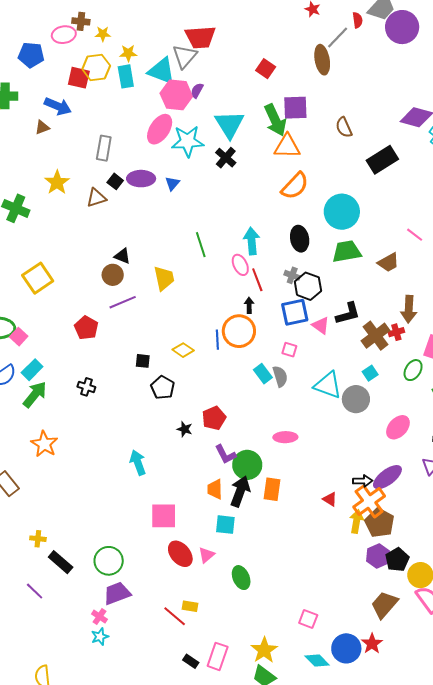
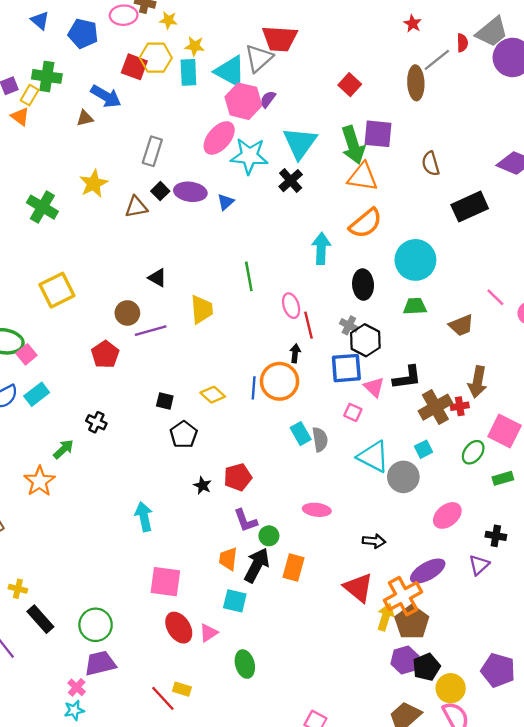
cyan arrow: (252, 241) -> (321, 248), moved
green trapezoid: (347, 251) -> (415, 306), size x0.7
brown circle: (113, 275) -> (127, 313), moved
pink square: (289, 350) -> (353, 412), moved
green arrow: (35, 395) -> (63, 449), moved, size x0.7
green circle: (247, 465) -> (269, 536), size x0.6
black arrow: (363, 481) -> (374, 541), moved
red triangle: (330, 499) -> (358, 588), size x1.8

